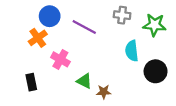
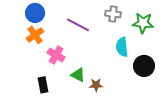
blue circle: (50, 16) -> (35, 13), moved
black rectangle: (31, 82) -> (43, 85), moved

